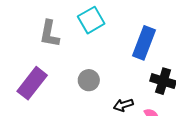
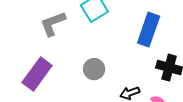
gray L-shape: (49, 34) -> (53, 24), turned 60

